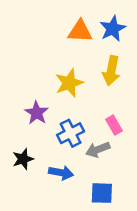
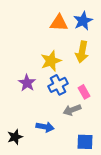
blue cross: (71, 133) -> (58, 85), moved
black star: (23, 159) -> (15, 137), moved
blue square: (102, 193) -> (85, 142), moved

